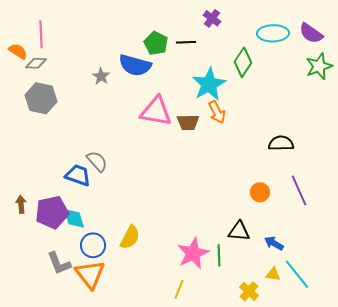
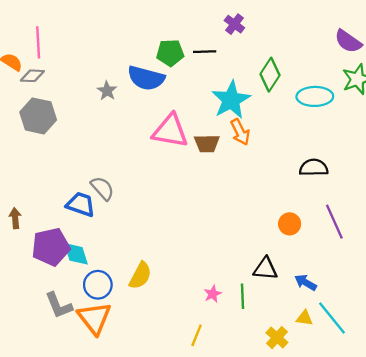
cyan ellipse: (273, 33) -> (315, 96), moved
green pentagon: (156, 43) -> (170, 53), turned -30
brown arrow: (21, 204) -> (15, 218), moved
pink star: (193, 253) -> (213, 294), size x0.5

